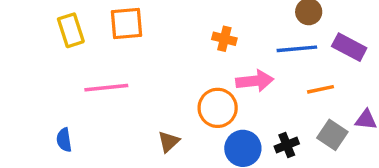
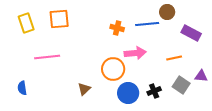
blue line: (297, 49) -> (147, 24), moved

